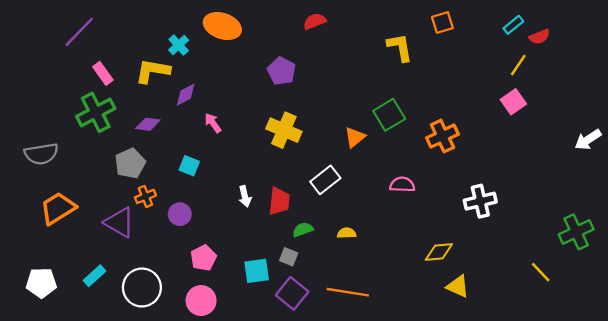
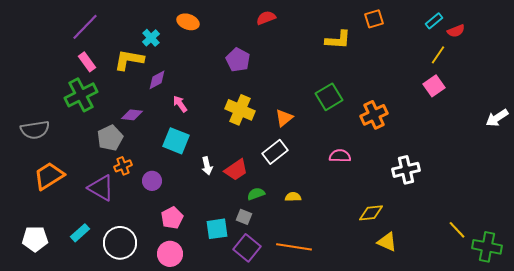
orange ellipse: (222, 26) -> (188, 22), size x0.7
purple line: (79, 32) -> (85, 27), moved
yellow L-shape: (400, 47) -> (338, 40), turned 104
purple diamond: (148, 124) -> (132, 115), moved
orange triangle: (355, 137) -> (284, 118), moved
cyan square: (189, 166) -> (176, 141), moved, size x1.5
red trapezoid: (279, 201) -> (236, 170), turned 50
green cross: (576, 232) -> (487, 247), moved, turned 36

